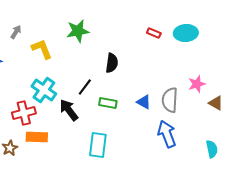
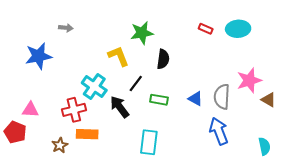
green star: (78, 31) -> (142, 33), moved
gray arrow: (16, 32) -> (66, 28), turned 64
yellow L-shape: (42, 49) -> (119, 56), moved
pink star: (197, 84) -> (249, 80), size x1.4

